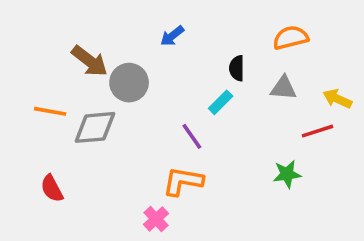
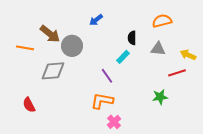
orange line: (50, 111) -> (25, 48), moved
pink cross: (156, 219) -> (114, 122), moved

